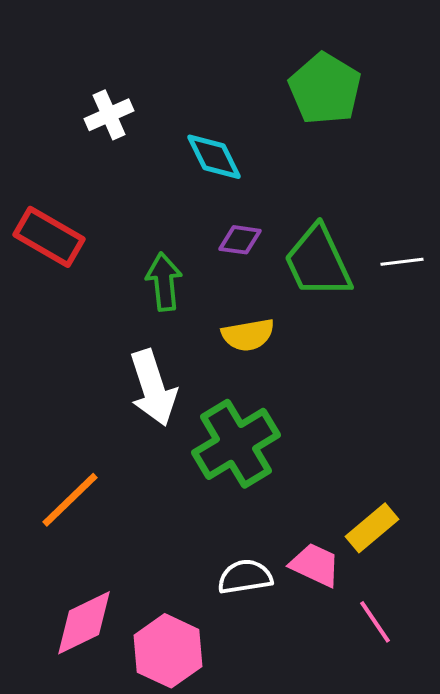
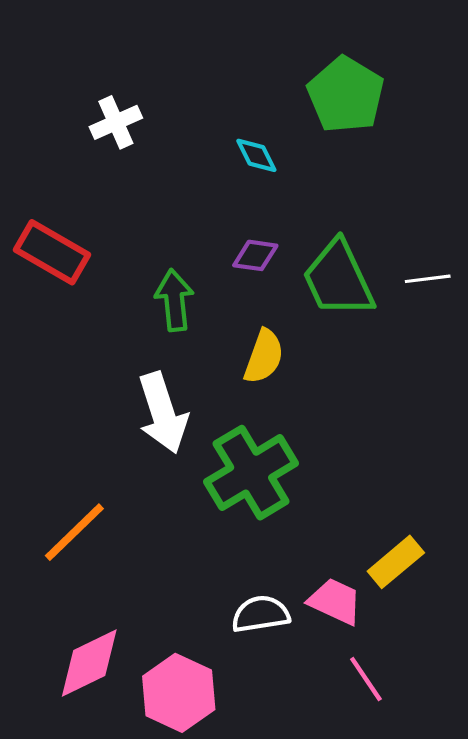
cyan diamond: (214, 157) -> (256, 155), moved, size x0.7
yellow semicircle: (248, 335) -> (264, 357), turned -60
pink line: (375, 622) -> (366, 679), moved

